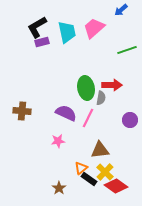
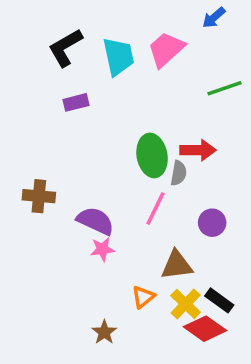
purple rectangle: (42, 42) -> (76, 102), moved
purple semicircle: (66, 113) -> (95, 221), moved
purple circle: (130, 120) -> (212, 223), moved
black rectangle: (89, 179) -> (219, 300), moved

